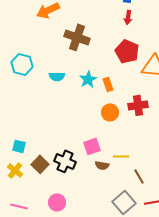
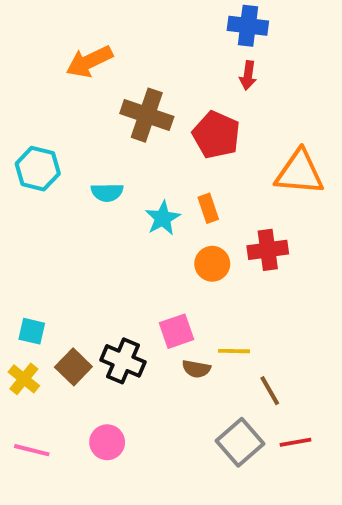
red pentagon: (127, 51) -> (216, 135), moved
cyan star: (88, 79) -> (163, 218), moved

